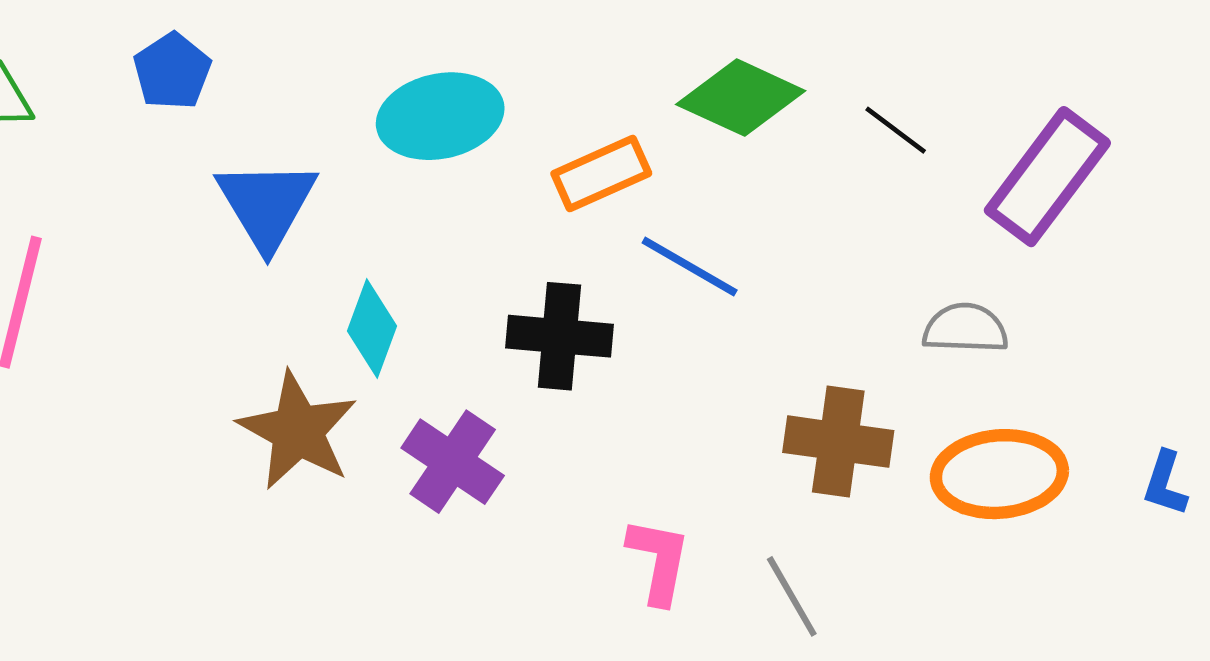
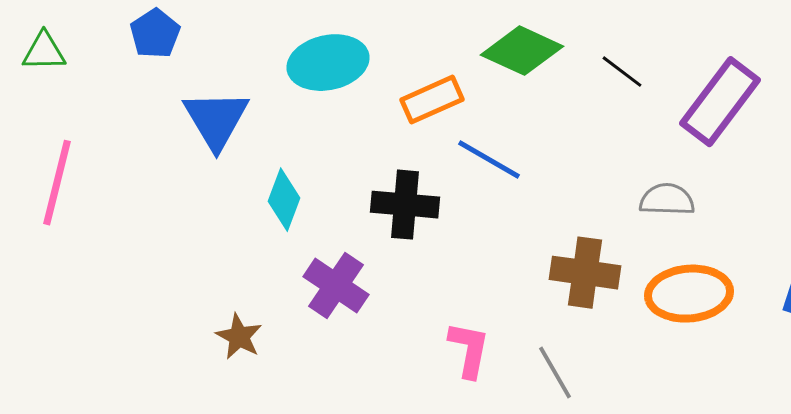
brown star: (298, 431) -> (239, 337), moved, size x0.6

